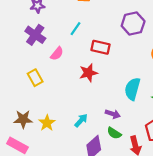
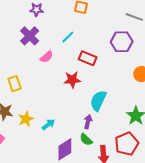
yellow rectangle: (35, 78) -> (15, 84), moved
cyan semicircle: (132, 89) -> (98, 101), moved
purple arrow: (113, 114) -> (88, 122), turned -104
cyan arrow: (81, 120) -> (48, 124), moved

